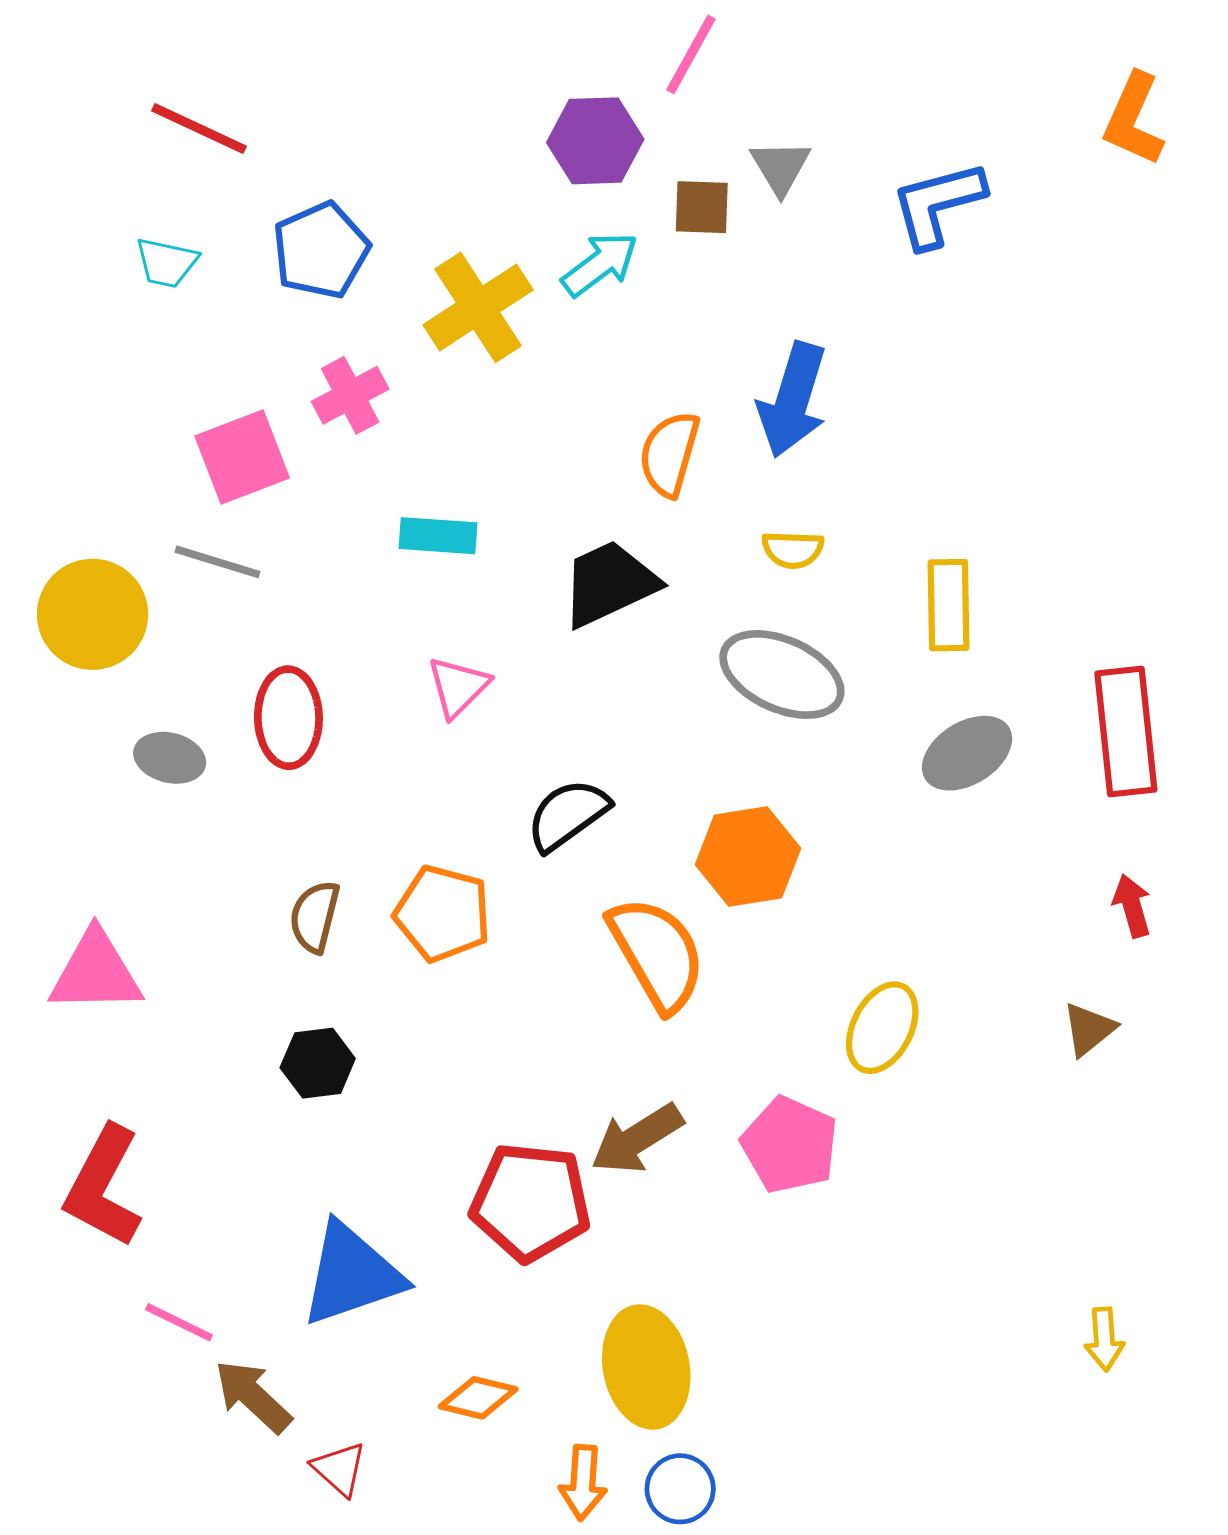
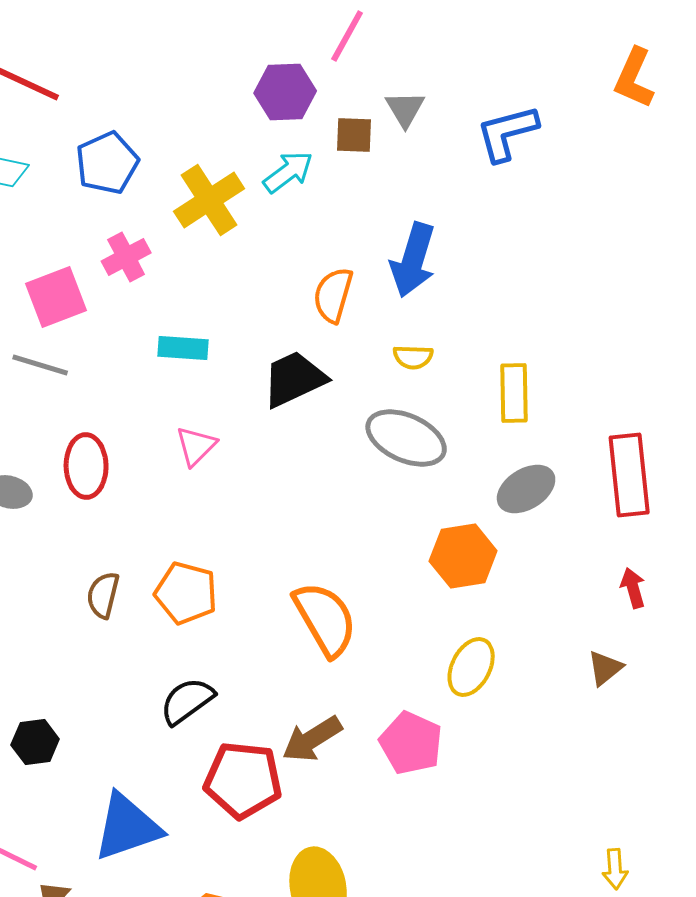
black semicircle: (568, 815) -> (187, 701), moved
orange hexagon: (748, 856) -> (463, 556), moved
black hexagon: (318, 1063) -> (35, 742), moved

